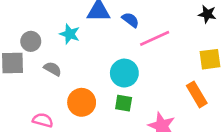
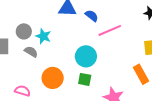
cyan star: (70, 34) -> (43, 36), moved
gray circle: (31, 41) -> (24, 31), moved

